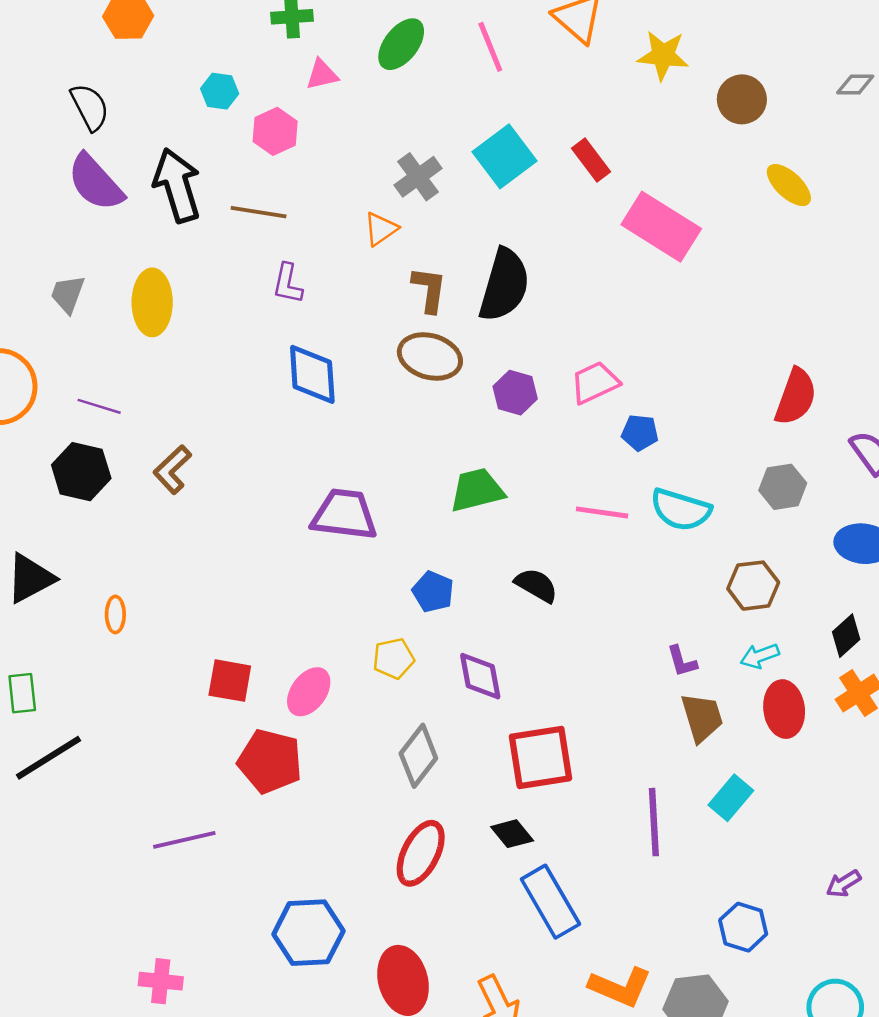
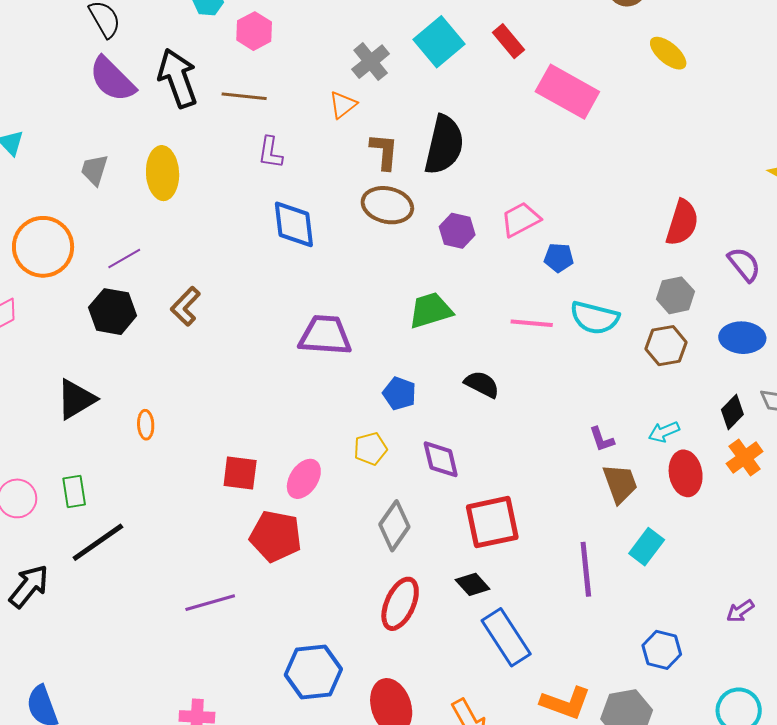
purple line: (99, 406) -> (124, 259), turned -44
brown hexagon: (753, 586) -> (666, 346), moved

